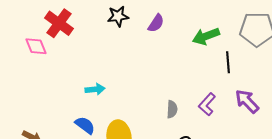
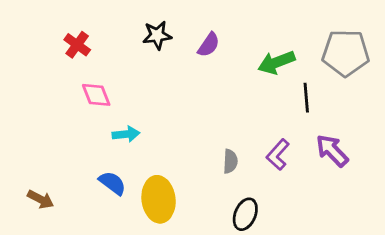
red cross: (59, 23) -> (77, 45), size x0.7
pink diamond: (36, 46) -> (96, 95), moved

